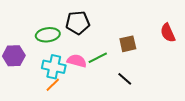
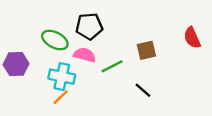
green ellipse: (48, 35) -> (55, 40), turned 35
pink semicircle: (77, 61) -> (85, 55), moved

